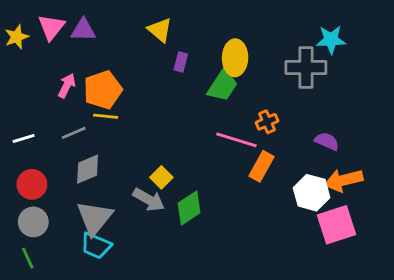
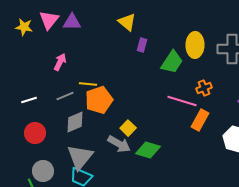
yellow star: (17, 37) -> (24, 27), turned 30
yellow ellipse: (235, 58) -> (195, 45), moved
orange pentagon: (103, 90) -> (99, 100), moved
green diamond: (189, 208) -> (148, 150), turned 50
gray circle: (33, 222) -> (43, 171), moved

